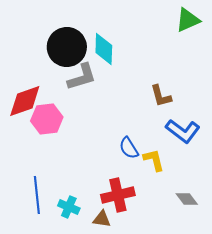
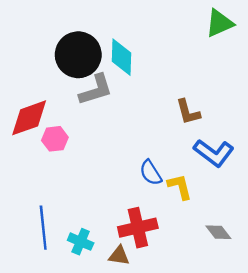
pink hexagon: (47, 119) -> (55, 139), size x0.7

